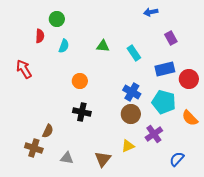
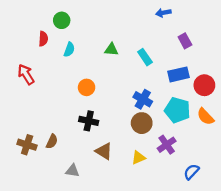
orange semicircle: (190, 118) -> (205, 117), moved
brown cross: (34, 148) -> (27, 145), moved
brown triangle: (103, 159) -> (104, 151), moved, turned -36

